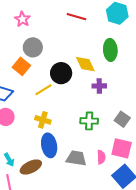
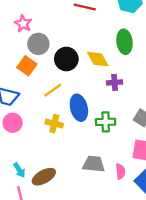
pink star: (22, 19) -> (23, 24), moved
black circle: (61, 73) -> (66, 59), moved
blue ellipse: (49, 145) -> (79, 108), moved
pink semicircle: (101, 157) -> (120, 171), moved

